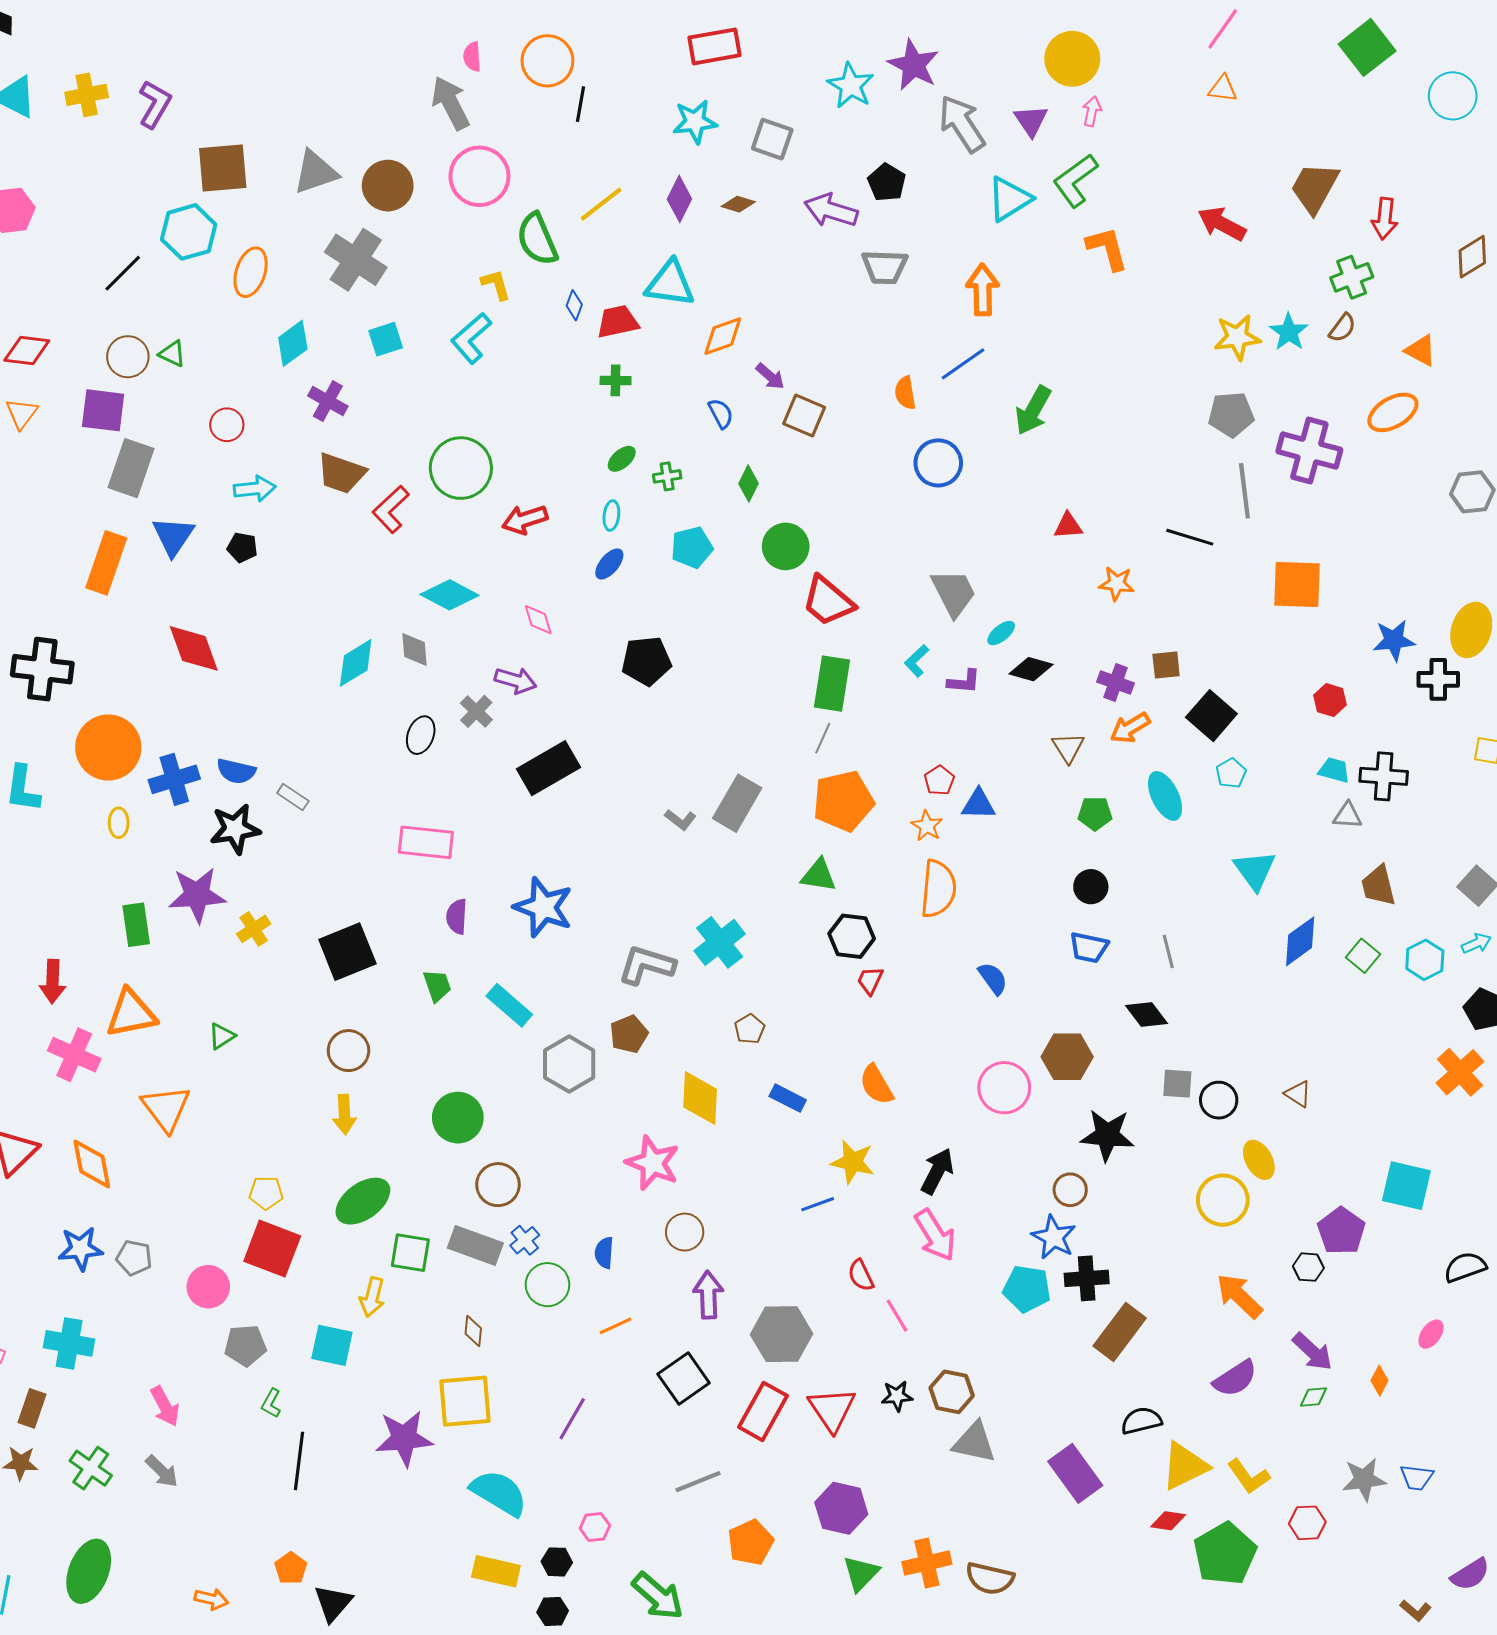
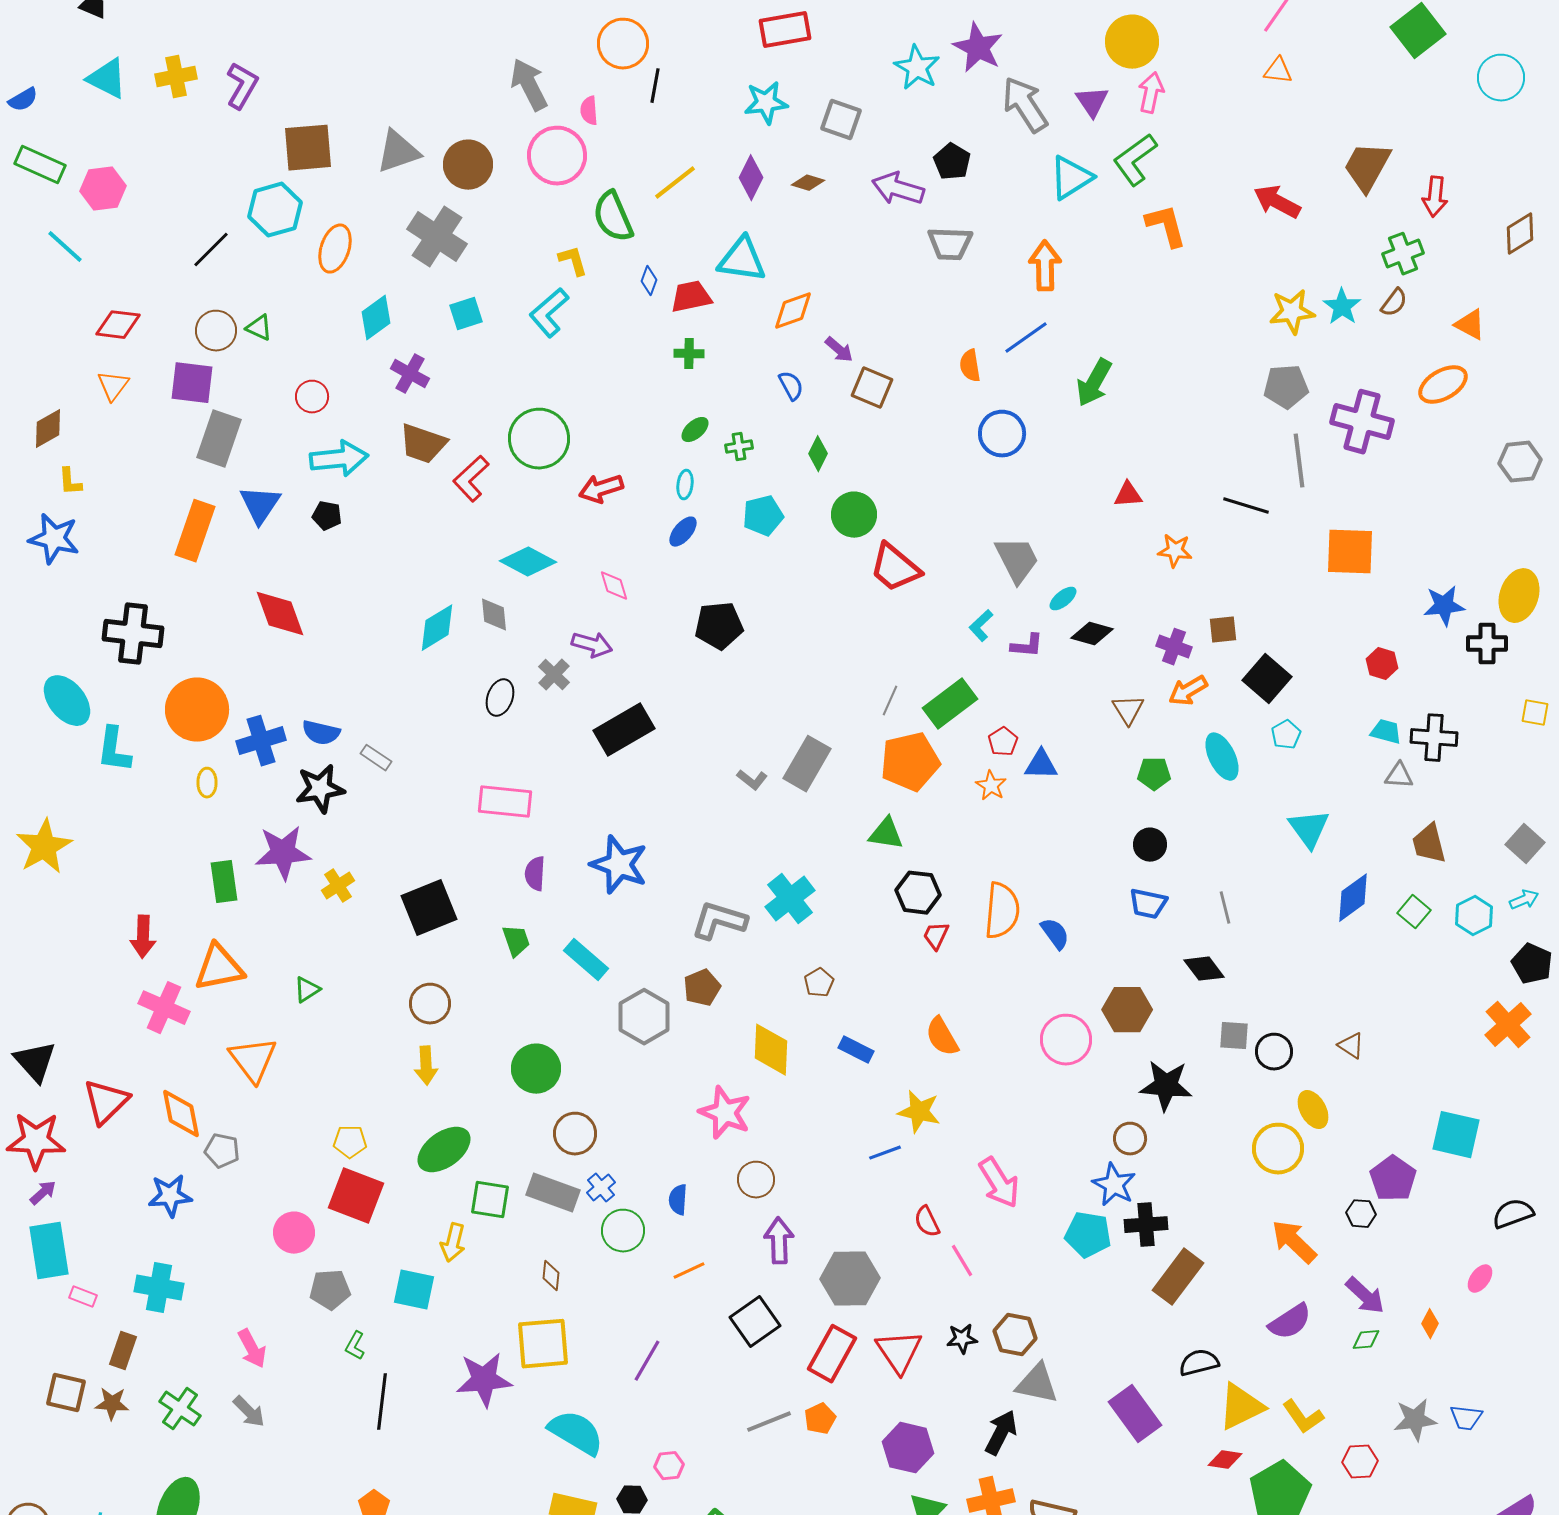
pink semicircle: (472, 57) -> (589, 111), moved
pink arrow: (1092, 111) -> (1151, 93), size x1.4
cyan arrow: (255, 489) -> (339, 459), size x1.4
green rectangle: (832, 684) -> (950, 704), moved, turned 44
orange semicircle: (938, 889) -> (1002, 911), moved
black arrow: (937, 1171) -> (1001, 1433), moved
gray pentagon: (134, 1258) -> (222, 1151), moved
orange pentagon: (751, 1542) -> (820, 1419), moved, size x0.7

